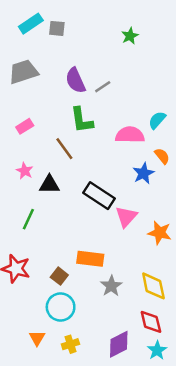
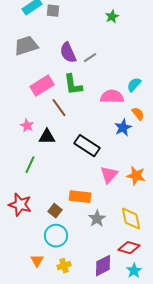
pink rectangle: (25, 126) -> (42, 86), moved, size x1.6
pink triangle: (126, 217) -> (109, 175), moved
red diamond: (151, 322) -> (129, 248), turned -60

